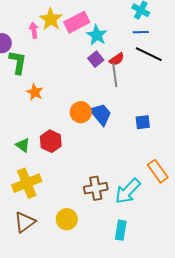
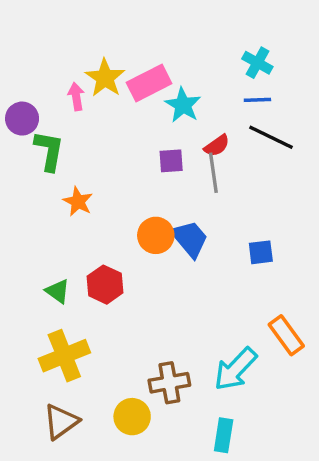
purple square: (96, 59) -> (171, 161), moved, turned 35
brown cross: (96, 188) -> (169, 383), moved

